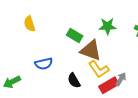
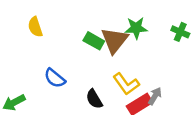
brown triangle: (91, 50) -> (115, 40), moved, turned 50
blue semicircle: (44, 64) -> (55, 78), turned 54

